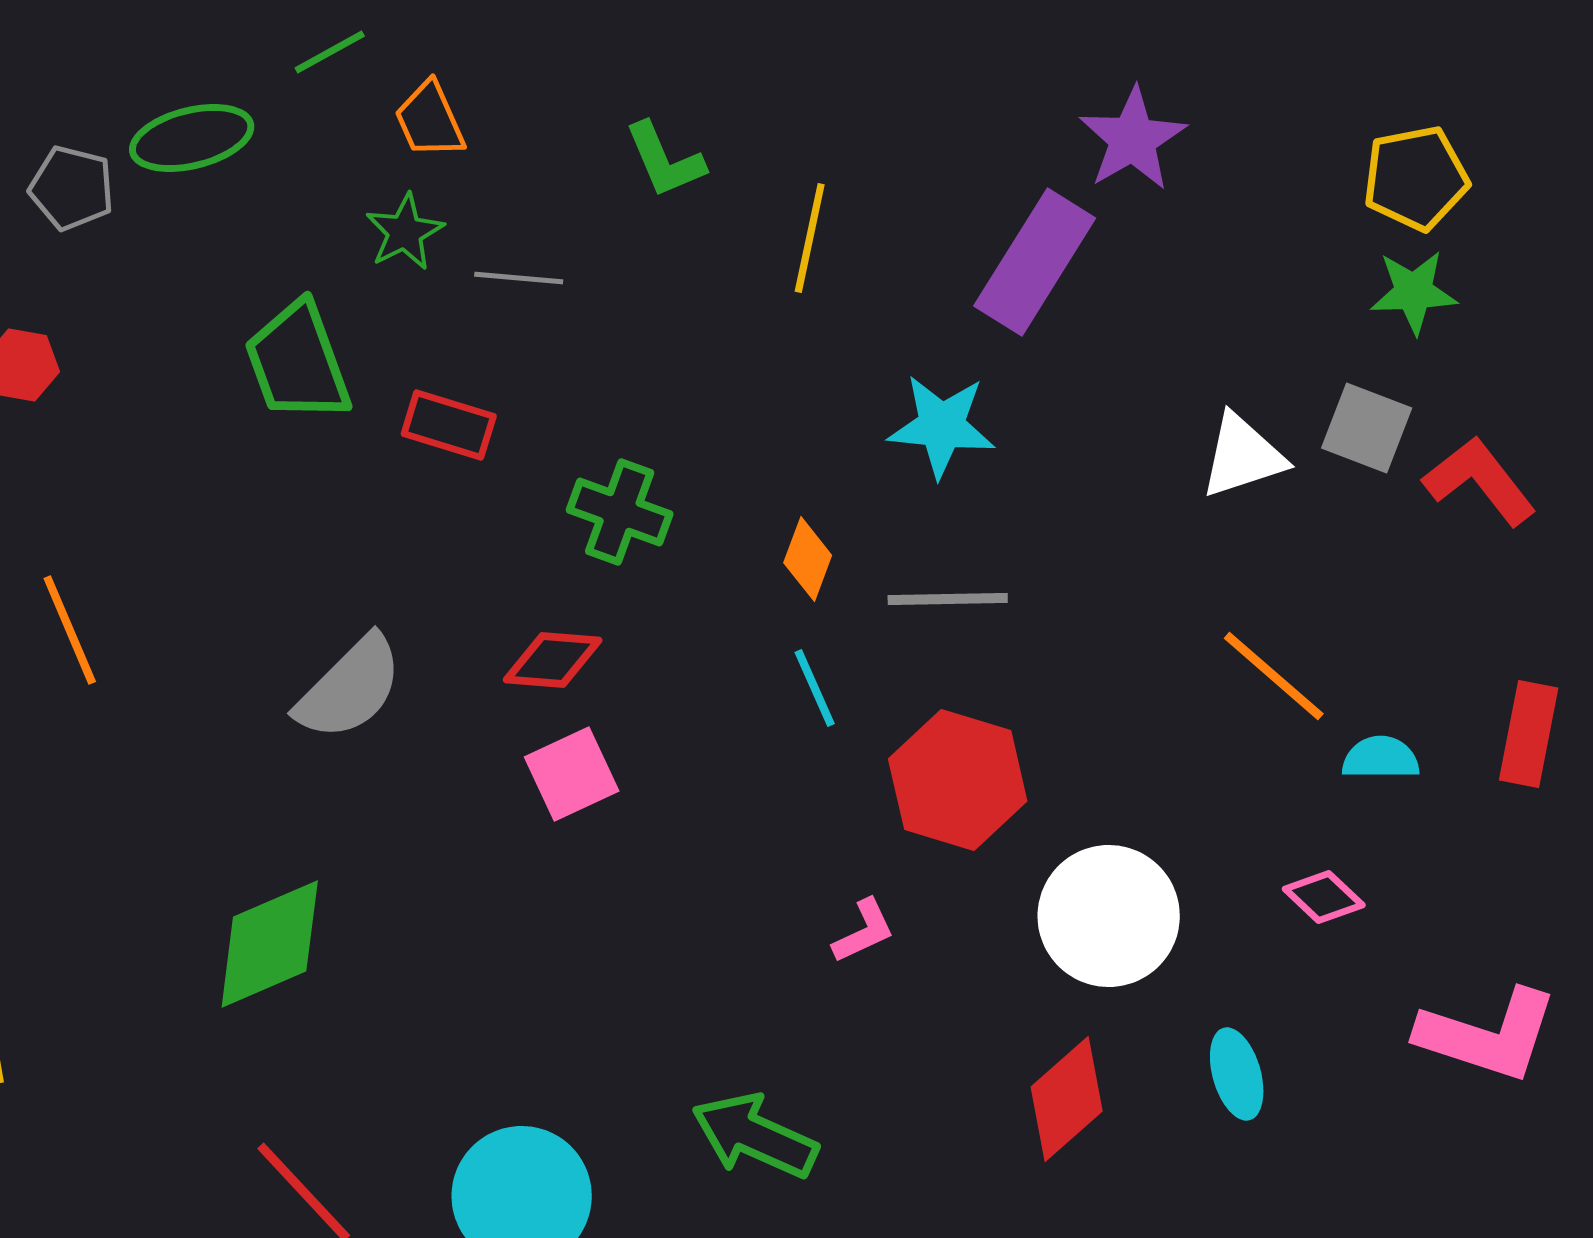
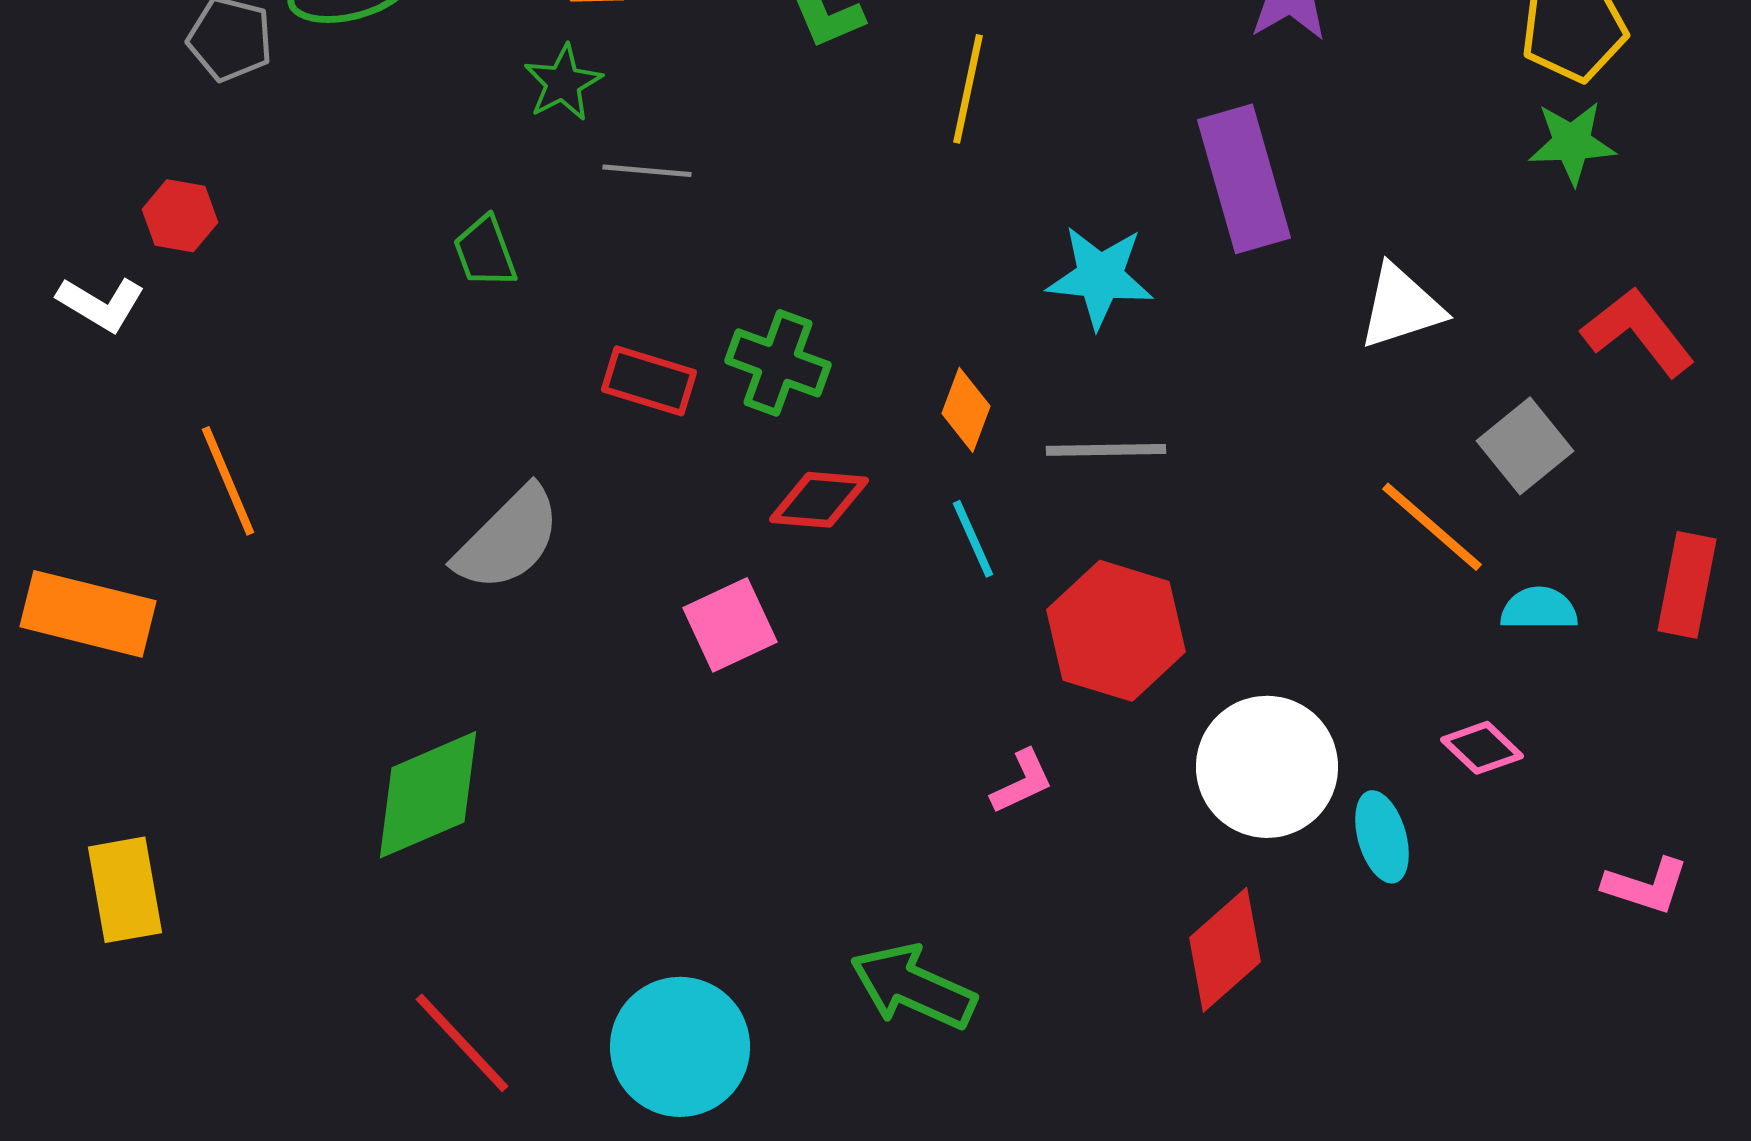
purple rectangle: (1035, 262) -> (1244, 179), moved, turned -48
gray line: (519, 278) -> (647, 171), moved
green trapezoid: (298, 362) -> (485, 252), moved, size x0.6
red rectangle: (449, 425) -> (649, 381), moved
gray square: (1367, 428) -> (1525, 446), moved, turned 30
red diamond: (553, 660) -> (819, 500), moved
pink L-shape: (1488, 1035) -> (1646, 886), size x0.6
cyan ellipse: (1237, 1074) -> (1382, 837), moved

